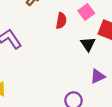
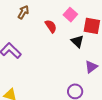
red semicircle: (61, 21) -> (51, 26), turned -32

